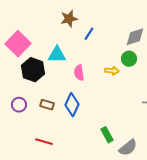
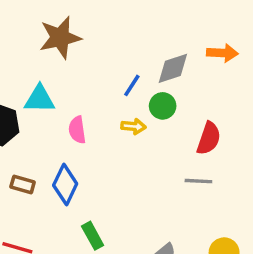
brown star: (69, 19) -> (60, 38), size x1.4
blue line: (89, 34) -> (132, 85), moved
green rectangle: (107, 135) -> (93, 236), moved

